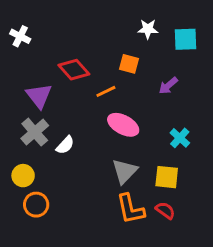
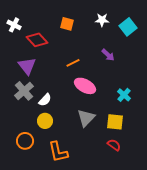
cyan square: (186, 39) -> (128, 27), turned -36
orange square: (129, 64) -> (67, 24), moved
red diamond: (74, 70) -> (37, 40), moved
purple arrow: (168, 86) -> (108, 55), moved, turned -96
yellow circle: (23, 176) -> (45, 121), moved
orange L-shape: (130, 209) -> (58, 152), moved

